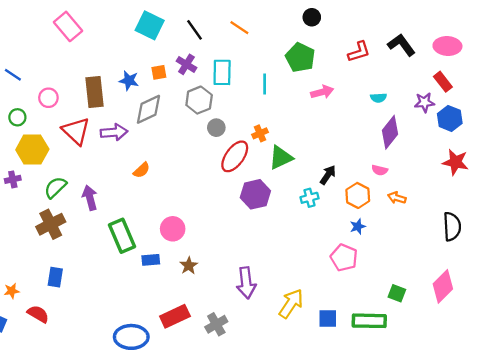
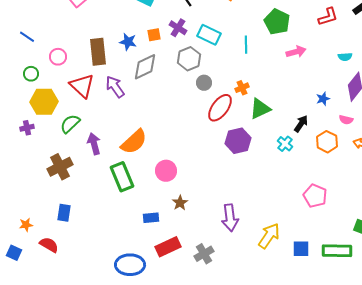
cyan rectangle: (222, 72) -> (209, 35), turned -65
purple arrow: (114, 132) -> (115, 87), turned -120
orange semicircle: (142, 170) -> (134, 142), moved, size x1.8
green semicircle: (55, 187) -> (70, 124), moved
cyan cross: (309, 198) -> (285, 144), turned -35
blue star: (358, 227) -> (323, 99), moved
blue rectangle: (151, 260) -> (151, 218), moved

